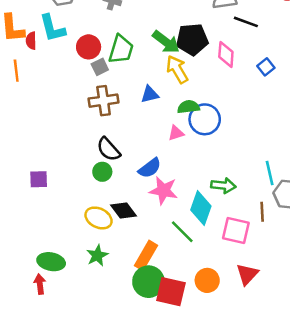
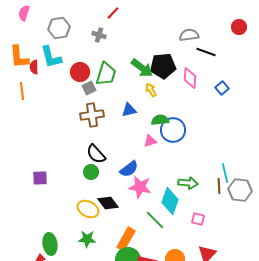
yellow arrow: (177, 69) -> (151, 90), size x0.6
brown line: (262, 212) -> (219, 186), moved
pink square: (236, 230) -> (198, 219), size x0.6
green star: (97, 255) -> (87, 239), turned 30
green ellipse: (51, 262) -> (50, 244), turned 70

